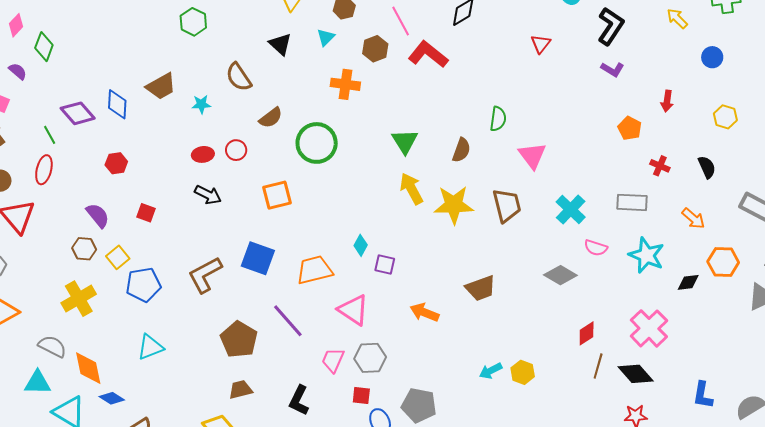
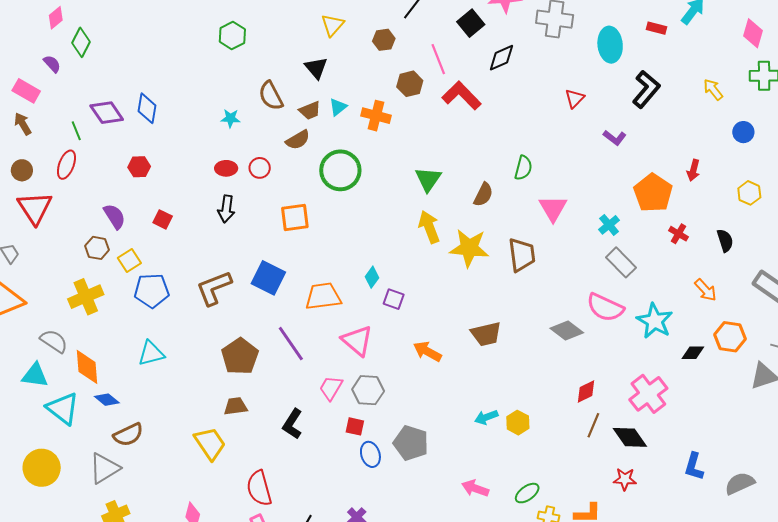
cyan triangle: (326, 37) -> (338, 107), moved
purple L-shape: (613, 69) -> (615, 138), moved
brown trapezoid: (161, 86) -> (310, 110), moved, size x0.7
orange pentagon: (630, 128) -> (653, 193), size x1.6
black arrow: (208, 195) -> (226, 209), turned 64
gray rectangle: (632, 202) -> (621, 262), moved, turned 36
cyan cross: (571, 209) -> (609, 225), moved, size x0.7
pink semicircle: (596, 248) -> (605, 307), size x1.6

